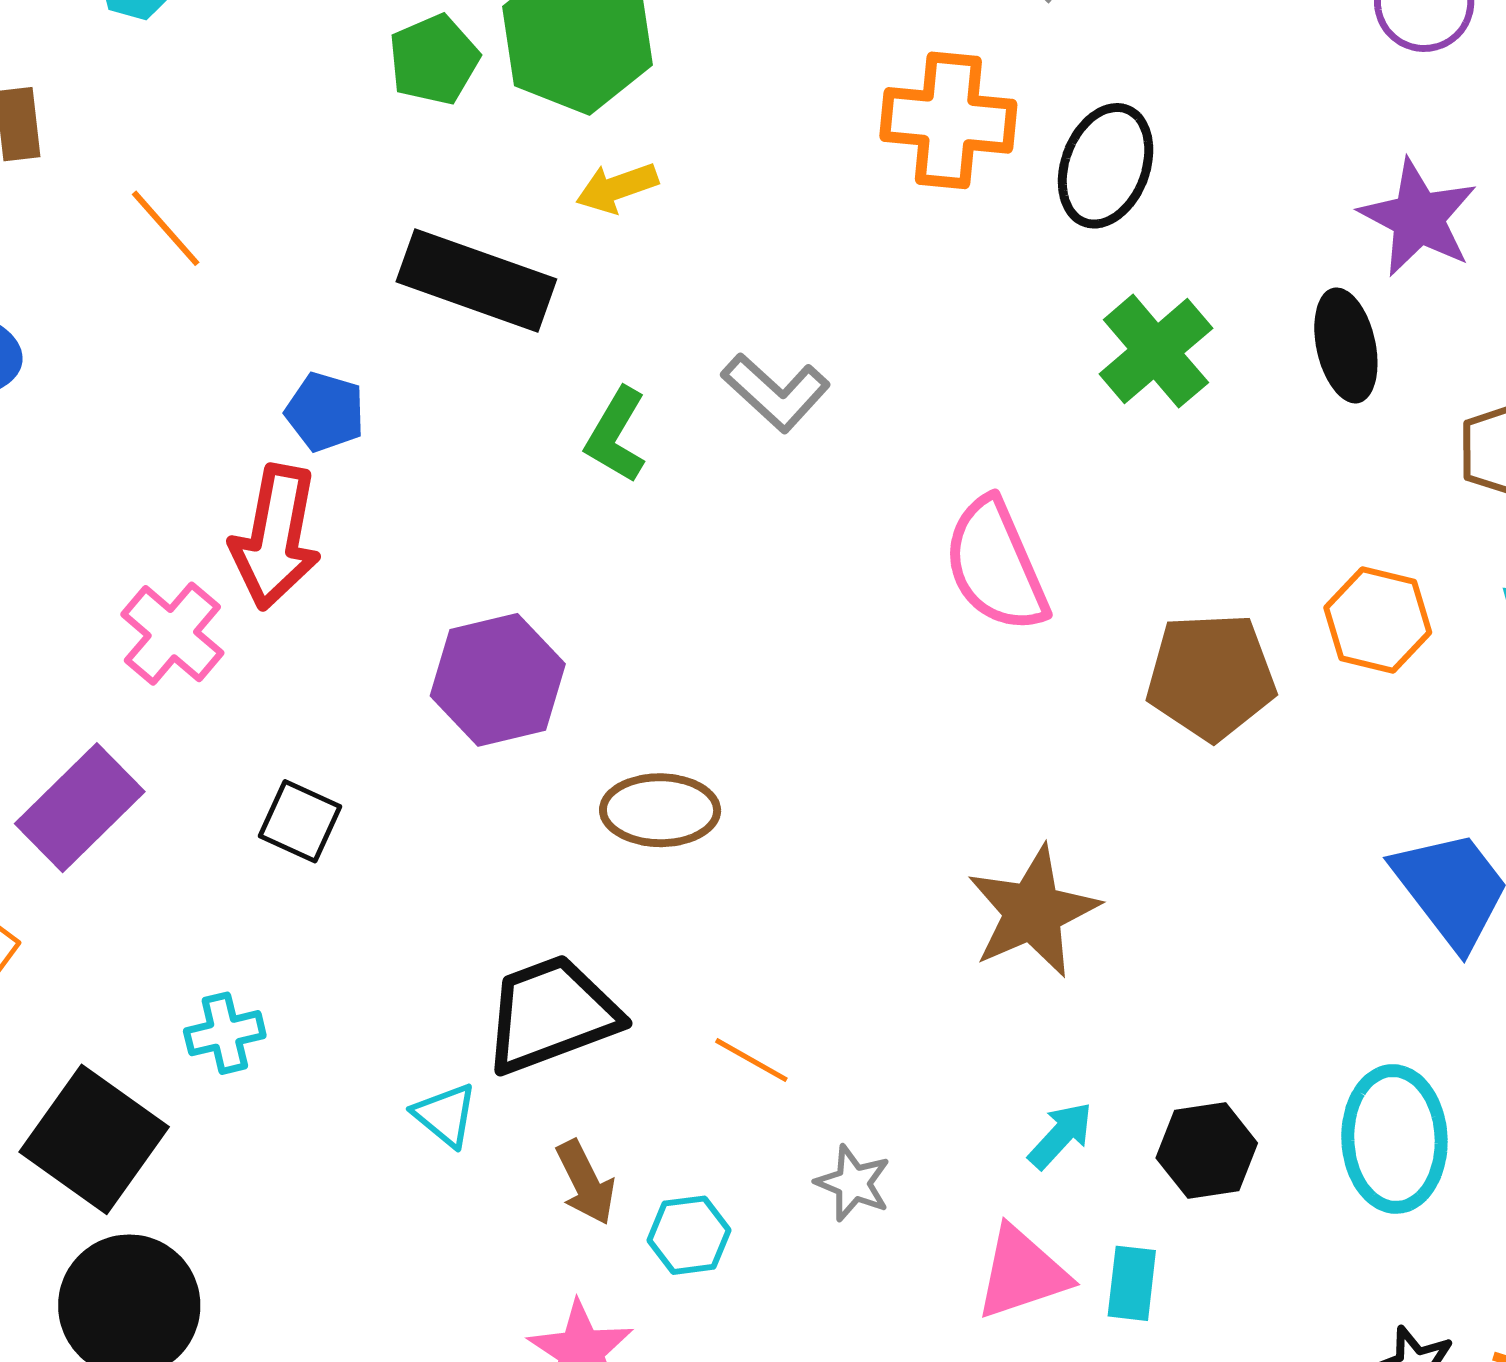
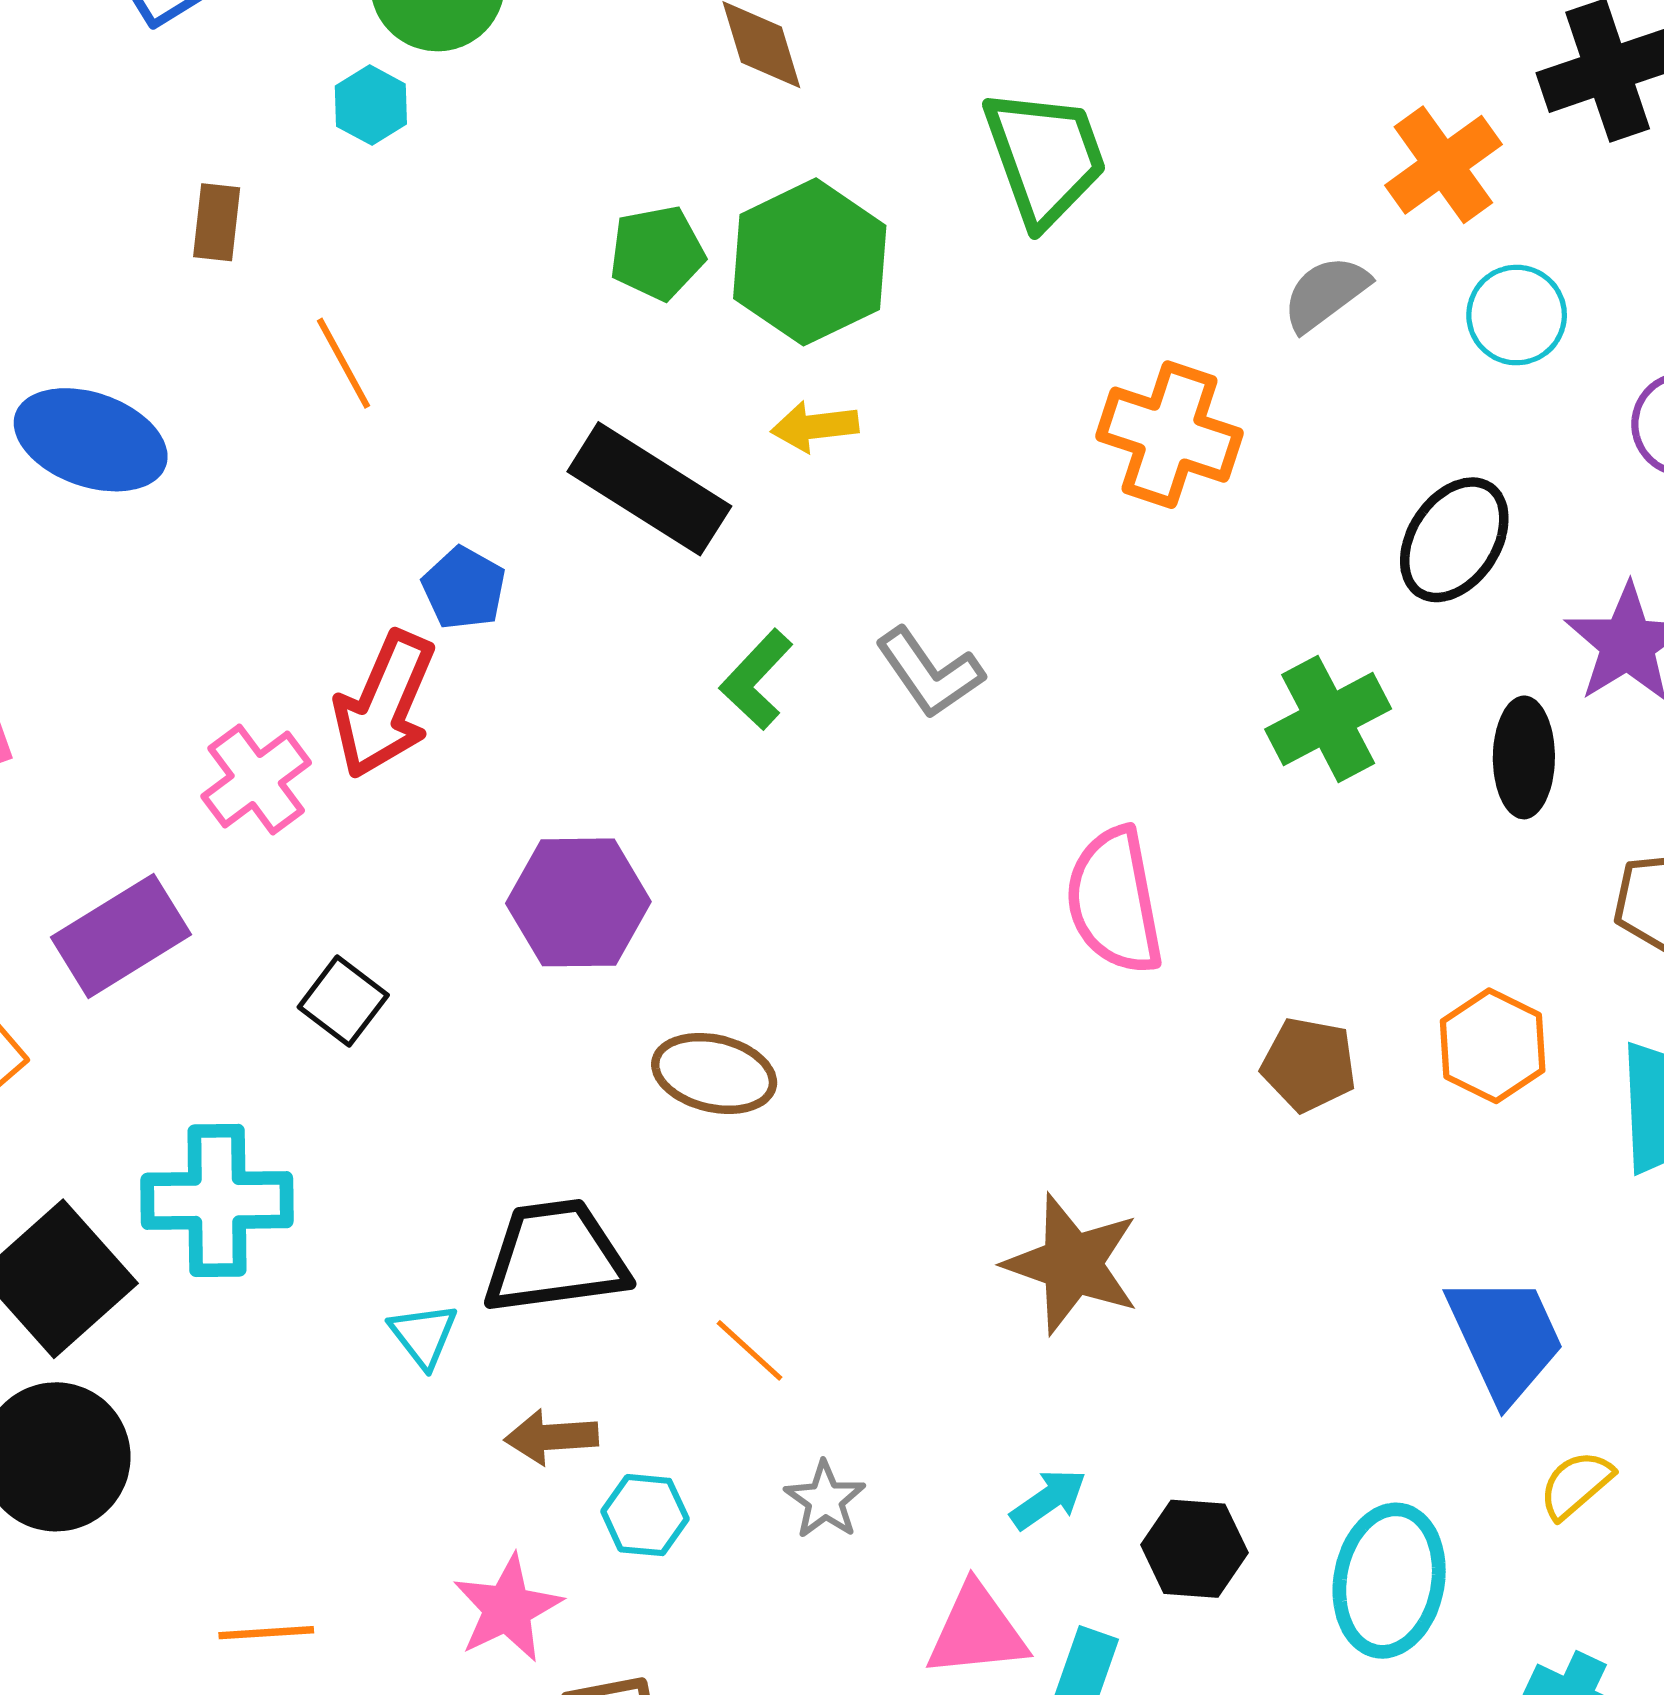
black ellipse: (1106, 166) -> (1454, 540), moved
brown pentagon: (1211, 676) -> (1309, 1065), size x0.7
brown star: (1033, 912) -> (1072, 1264), turned 30
cyan cross: (225, 1033) -> (217, 1200), size x1.8
brown arrow: (586, 1182) -> (551, 1437), turned 100

